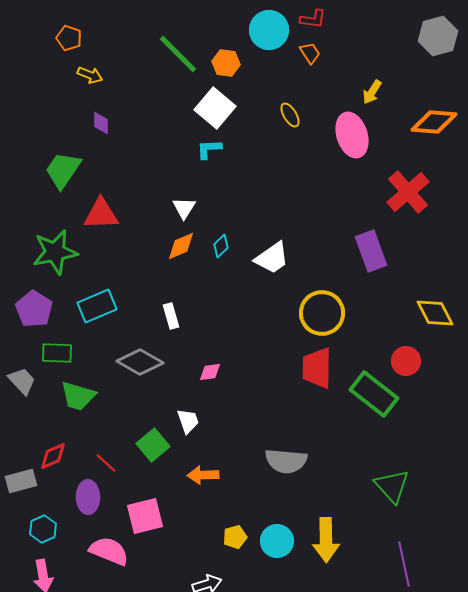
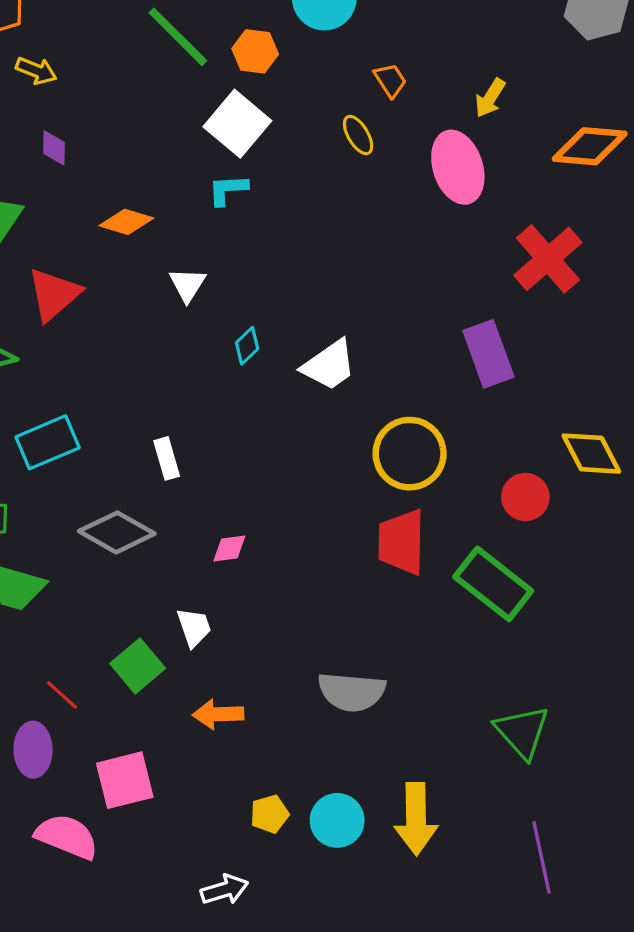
orange trapezoid: (310, 53) -> (390, 80), moved
red triangle: (101, 214) -> (54, 294), turned -39
orange diamond: (181, 246) -> (126, 222), moved, turned 40
red circle: (406, 361) -> (525, 497), moved

